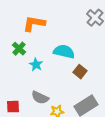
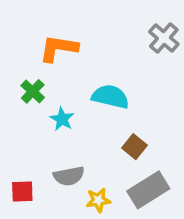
brown square: (80, 72) -> (134, 147), moved
gray semicircle: (40, 98) -> (69, 176), turned -36

